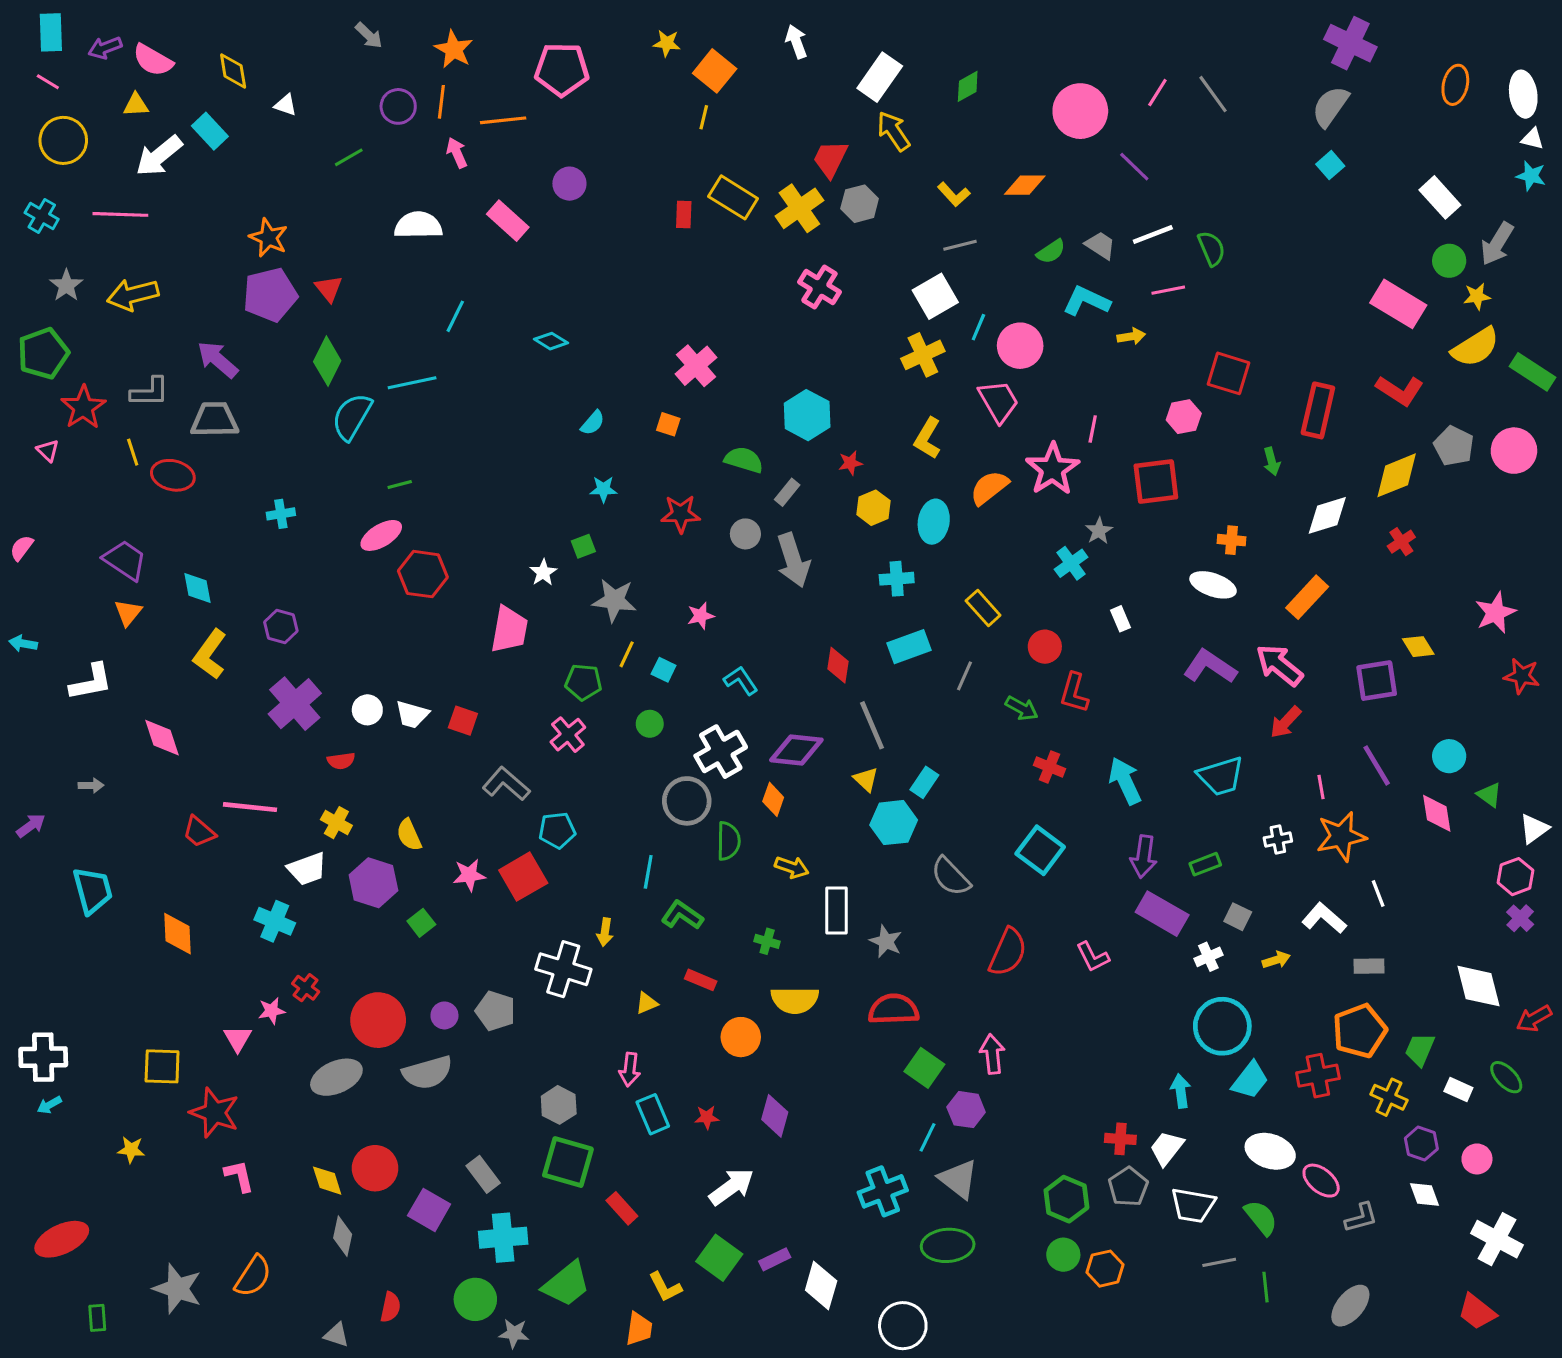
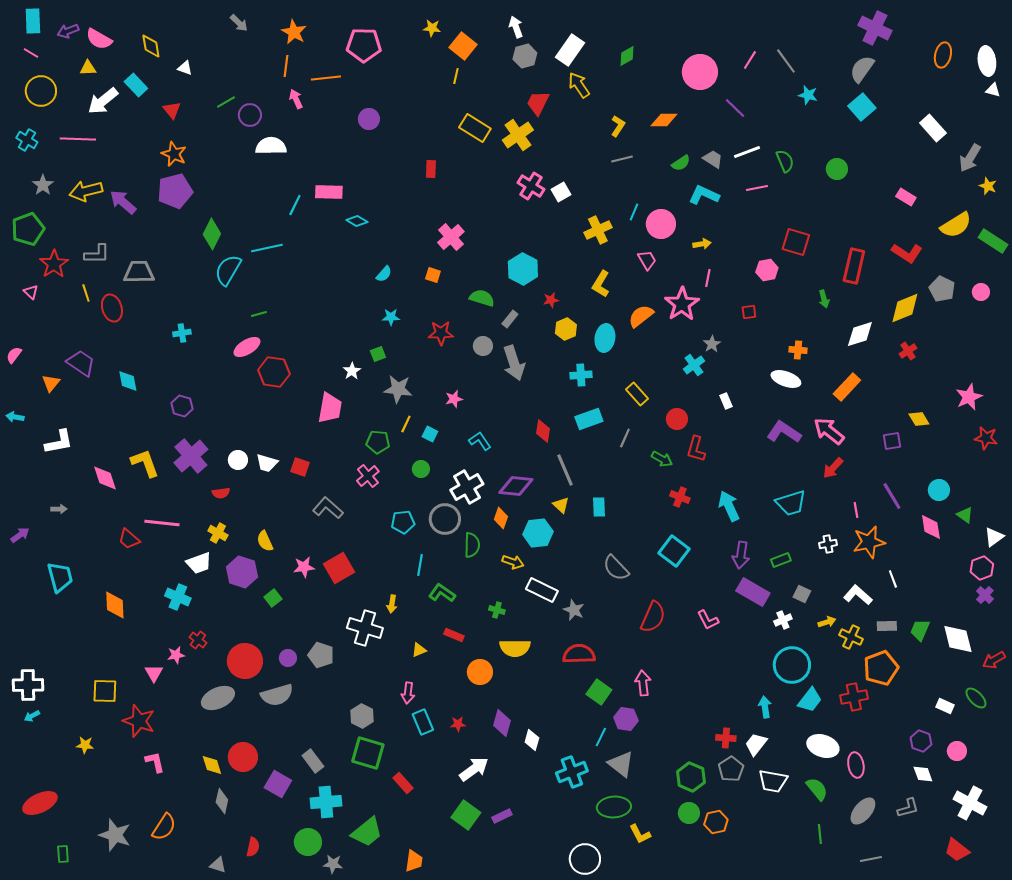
purple circle: (398, 106) -> (250, 115), moved
cyan square: (1330, 165) -> (862, 107), size x1.5
cyan star: (1531, 176) -> (808, 95), moved
yellow L-shape: (954, 194) -> (618, 126), turned -105
gray hexagon: (860, 204) -> (525, 56), moved
red rectangle: (684, 214) -> (431, 169), moved
pink rectangle: (508, 221) -> (329, 192), moved, turned -40
green circle: (1449, 261) -> (837, 169), moved
red triangle: (329, 289) -> (172, 110), moved
white square: (935, 296) -> (561, 192), moved, size x0.7
yellow star: (1477, 296) -> (988, 186), moved, turned 30
pink rectangle: (1398, 304) -> (906, 197), size x0.6
yellow arrow: (1131, 336) -> (702, 244), moved
purple arrow: (218, 360) -> (123, 202), moved
pink trapezoid: (999, 401) -> (647, 260), size x0.7
pink circle: (1514, 451) -> (981, 292), size x0.6
red ellipse: (173, 475) -> (112, 308), turned 60
red square: (1156, 481) -> (749, 312), size x0.5
orange triangle: (128, 613) -> (51, 383), moved
yellow L-shape: (210, 654) -> (145, 463), moved, turned 124
purple square: (1377, 681) -> (892, 441), size x0.7
cyan rectangle: (924, 782) -> (599, 507), turned -36
cyan hexagon: (894, 823) -> (538, 533), moved
cyan pentagon: (557, 830) -> (403, 522), moved
white rectangle: (836, 910) -> (542, 590), turned -64
green trapezoid: (1420, 1049) -> (920, 630), moved
yellow cross: (1389, 1097) -> (851, 637), moved
pink ellipse: (1321, 1181) -> (856, 765), turned 40
gray L-shape: (1361, 1218) -> (908, 808), moved
gray line: (1219, 1262) -> (871, 859), moved
white diamond: (821, 1286) -> (532, 740), moved, size x0.7
yellow L-shape: (665, 1287) -> (640, 834), moved
gray ellipse: (1350, 1306) -> (863, 811), moved

